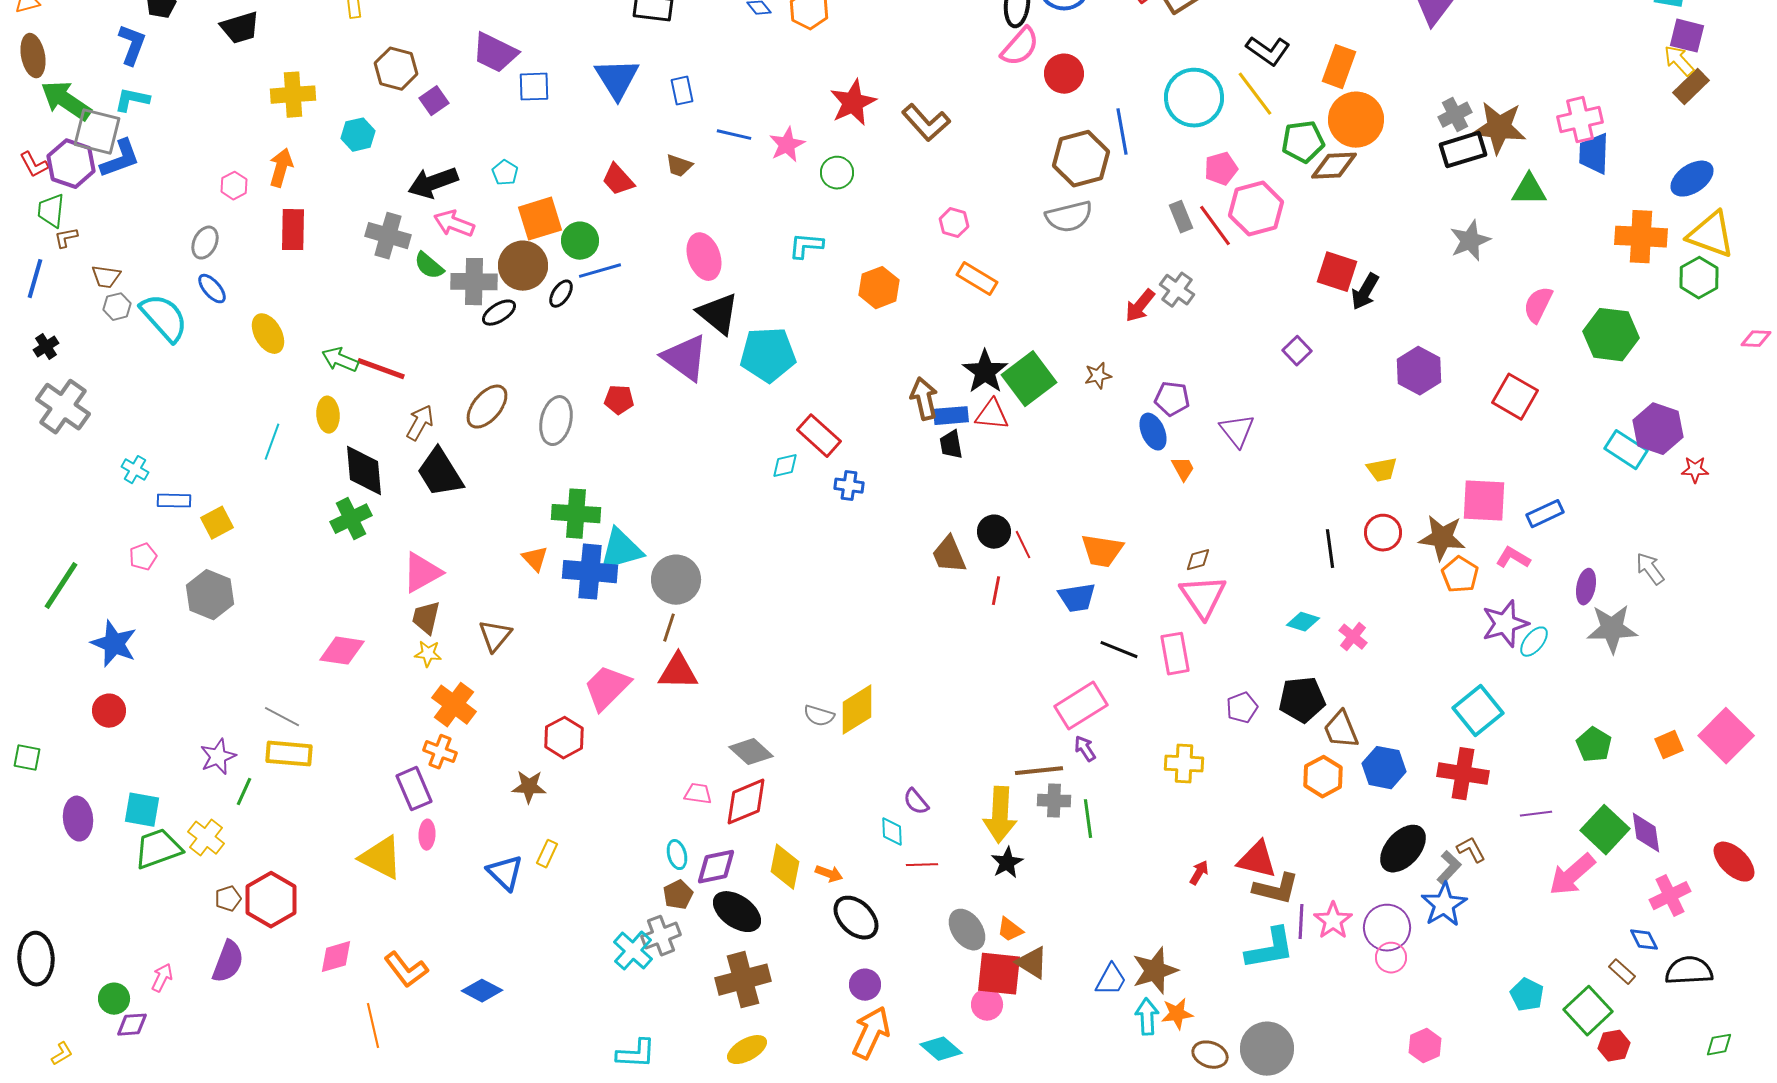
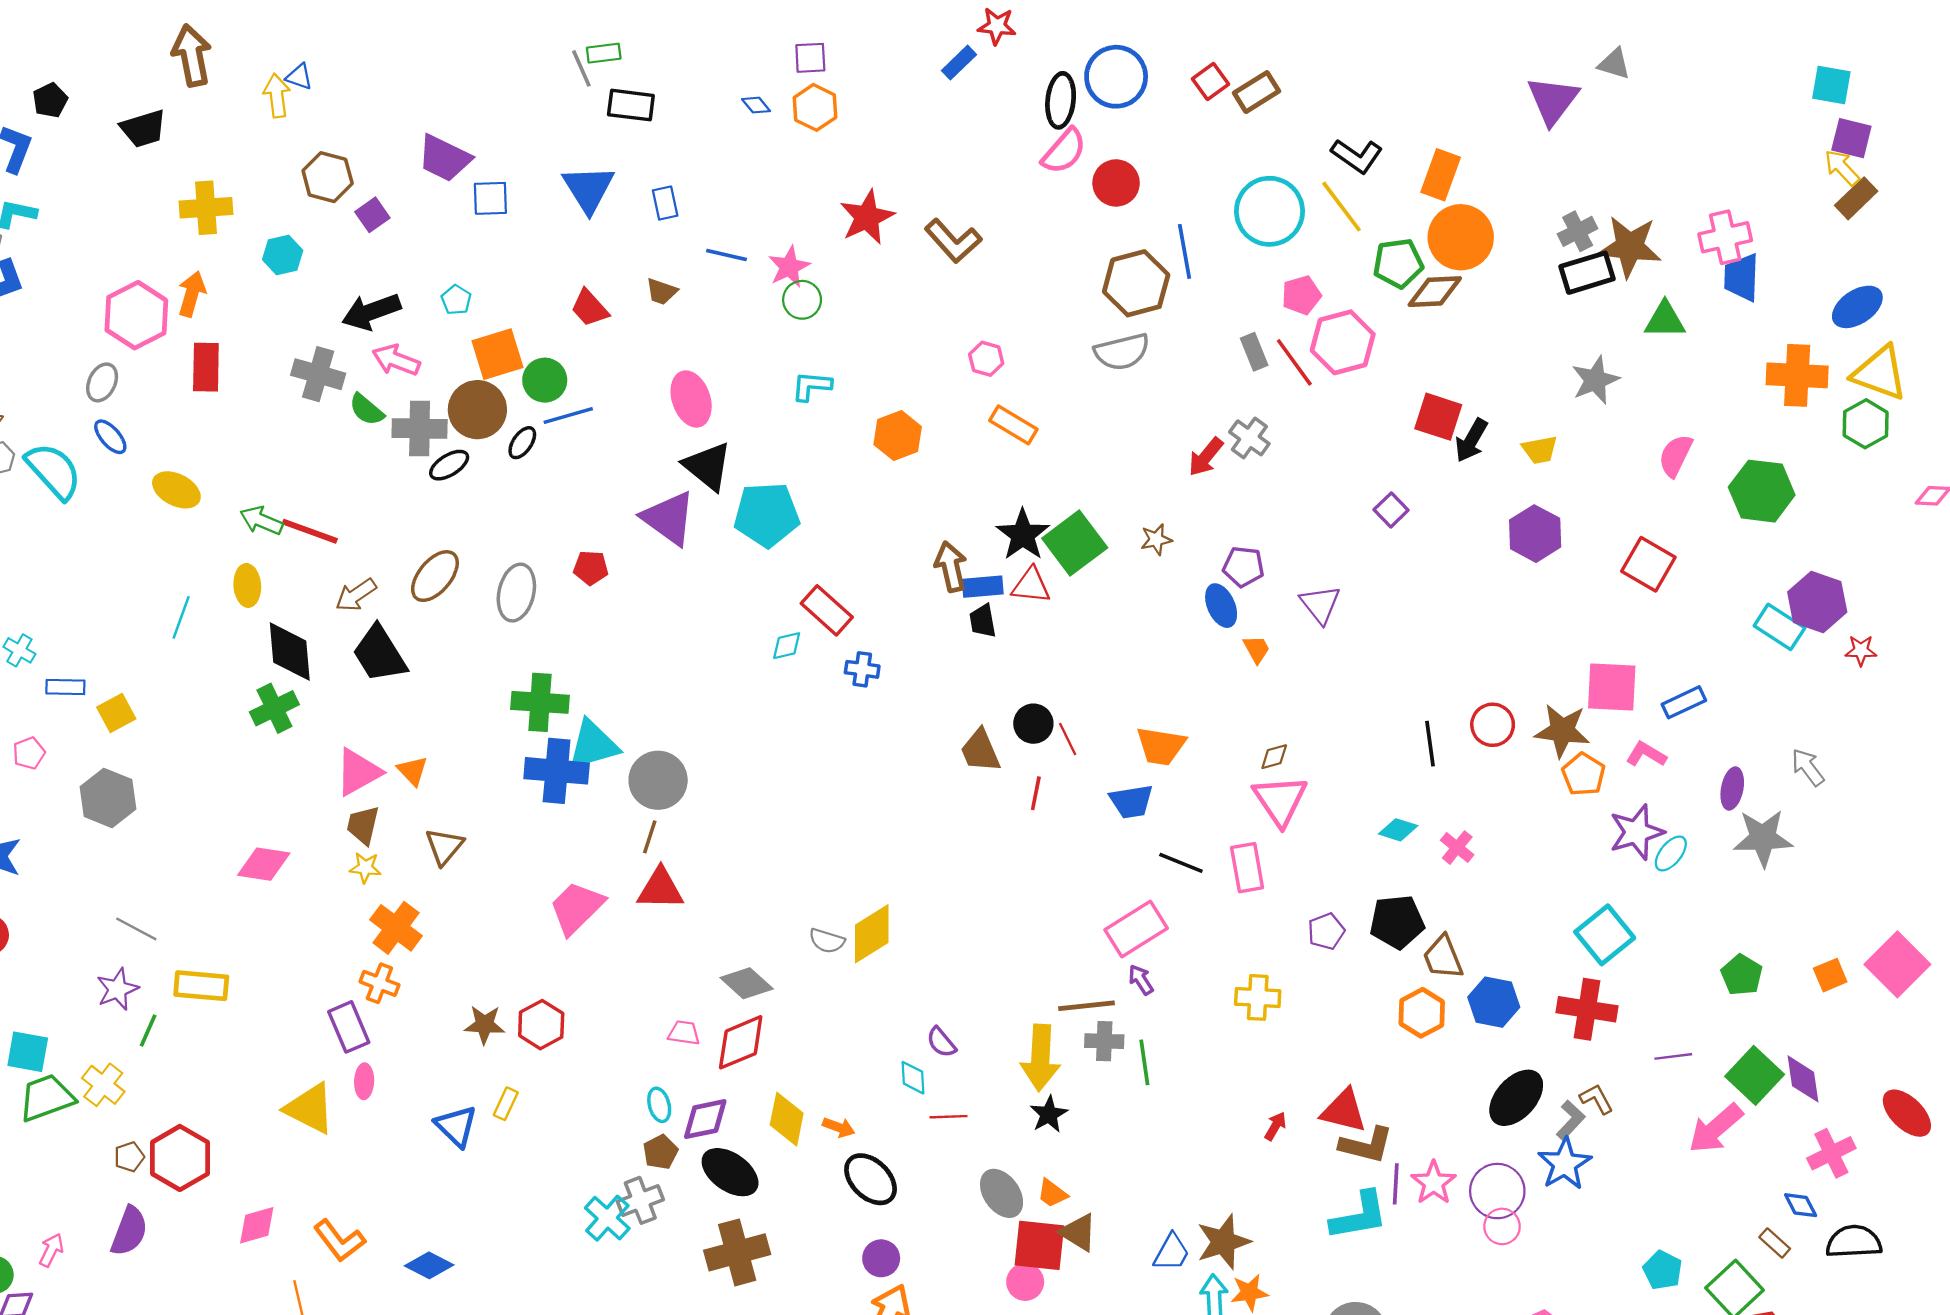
green circle: (837, 173) -> (802, 300), moved
pink hexagon: (234, 186) -> (136, 315), size x2.0
yellow ellipse: (268, 334) -> (176, 490), turned -33
brown arrow: (420, 423) -> (356, 595), turned -153
yellow trapezoid: (1382, 470) -> (1540, 450), moved
orange triangle: (535, 559) -> (413, 771), moved
gray line: (282, 717) -> (136, 929), moved
red hexagon: (564, 738) -> (541, 1025), moved

